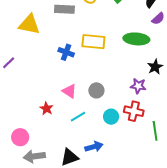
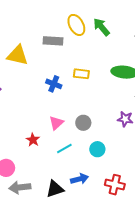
yellow rectangle: (93, 42) -> (81, 74), size x0.7
pink triangle: (69, 91) -> (56, 123), turned 42
red cross: (134, 111) -> (115, 185), moved

